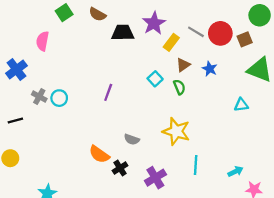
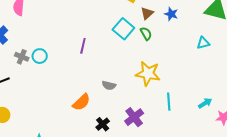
cyan square: (155, 79) -> (123, 29), size x1.5
orange semicircle: (99, 154) -> (81, 102), turned -72
black cross: (120, 168) -> (103, 124), moved

